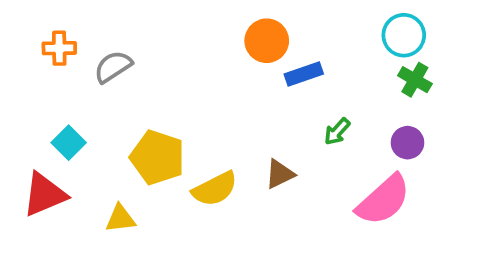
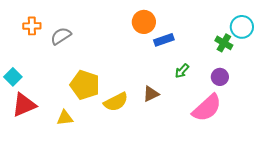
cyan circle: (404, 35) -> (242, 27), moved
cyan square: (69, 143) -> (13, 77), moved

